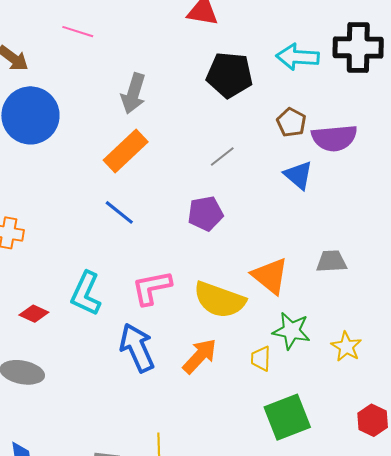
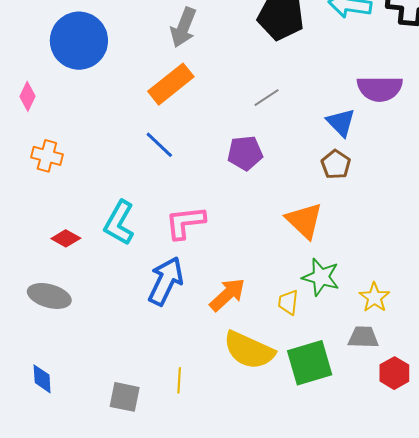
brown pentagon: (291, 122) -> (336, 164), moved
gray trapezoid: (331, 261) -> (363, 337), moved
yellow semicircle: (219, 300) -> (249, 350), moved
blue arrow: (137, 348) -> (166, 281), turned 45

